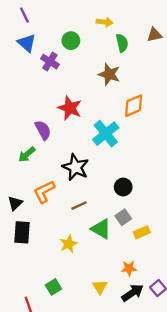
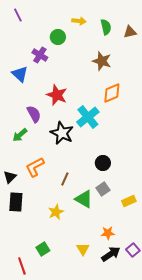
yellow arrow: (105, 22) -> (79, 21), moved
blue triangle: (27, 43) -> (20, 74), moved
green semicircle: (122, 43) -> (106, 27), moved
brown star: (109, 74) -> (102, 61), moved
black star: (76, 167) -> (62, 133), moved
brown line: (79, 206) -> (65, 179), turned -40
yellow rectangle: (142, 232) -> (129, 201), moved

